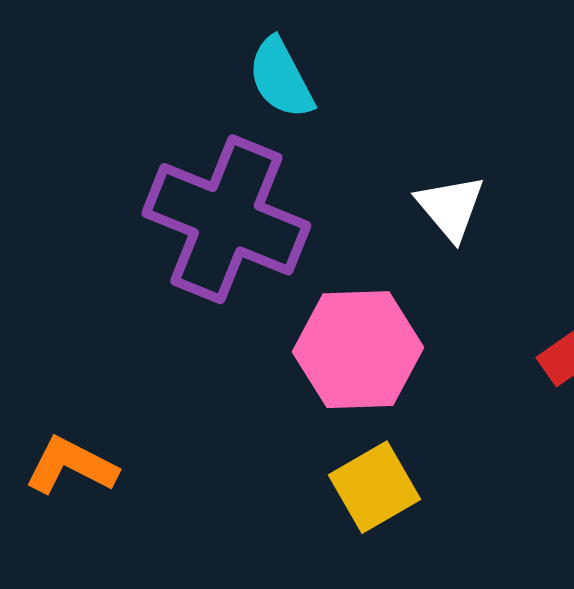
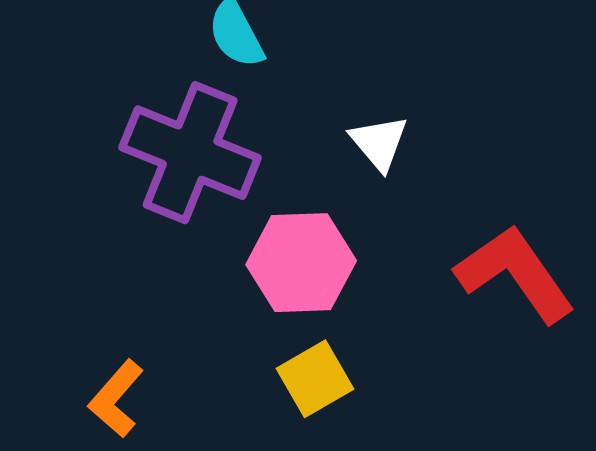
orange L-shape: (71, 466) -> (116, 399), moved, turned -76

